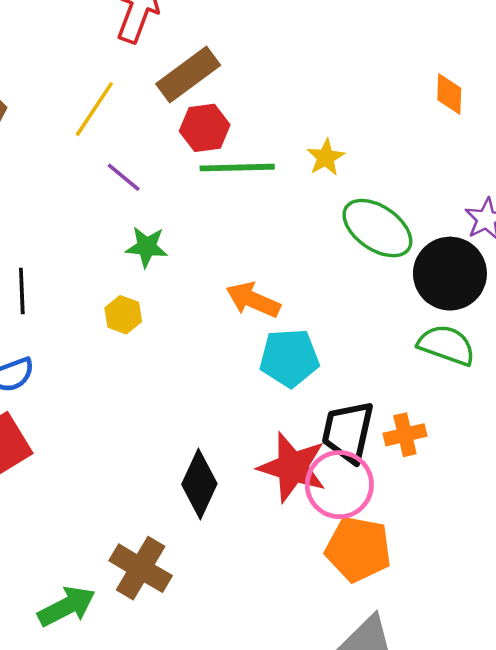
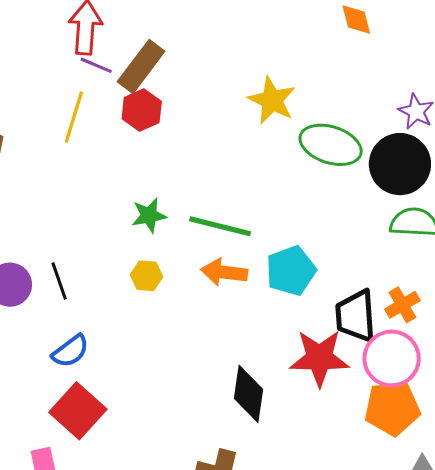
red hexagon: (205, 128) -> (142, 110), moved
yellow star: (326, 157) -> (272, 100), size x1.5
green line: (237, 168) -> (220, 226), moved, turned 32
purple line: (124, 177) -> (96, 65), moved
orange arrow: (253, 300) -> (224, 272), moved
pink circle: (339, 485) -> (392, 358), moved

